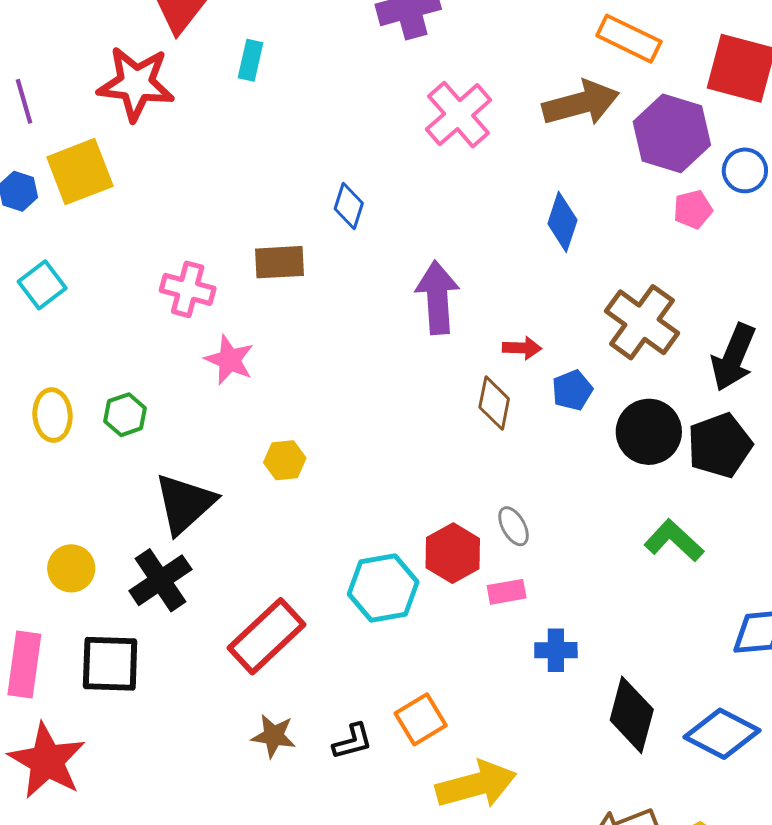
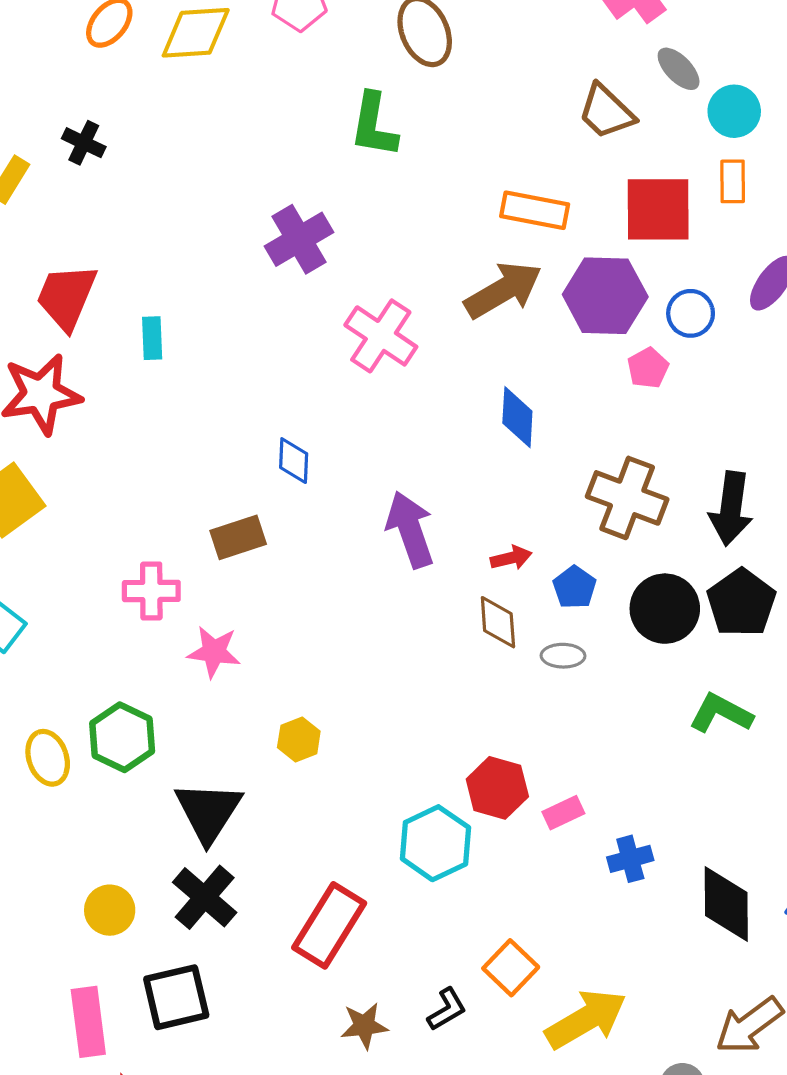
green hexagon: (125, 415) -> (122, 737), size x1.5
gray ellipse: (514, 526) -> (563, 656), moved, turned -45

